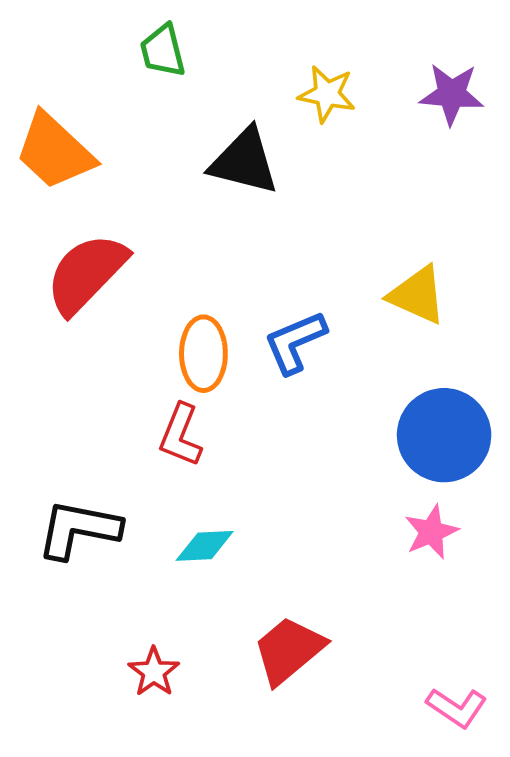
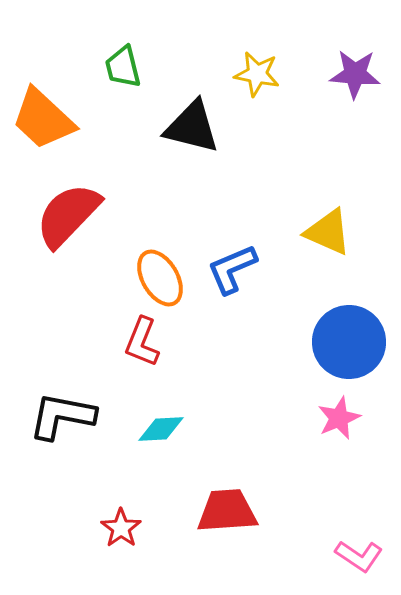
green trapezoid: (163, 51) -> (123, 67), moved
orange ellipse: (203, 354) -> (160, 278), turned -30
red trapezoid: (289, 650) -> (227, 511), turned 36

